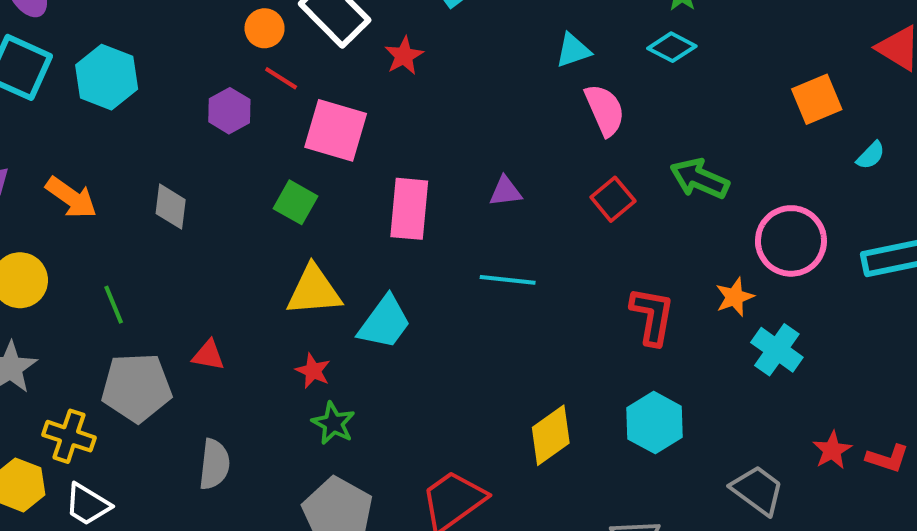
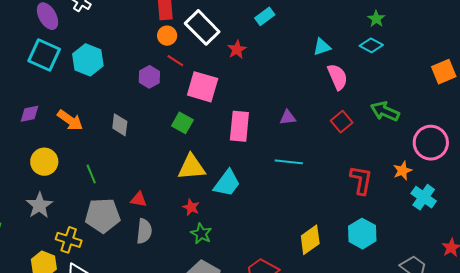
gray semicircle: (214, 464) -> (144, 231), moved

